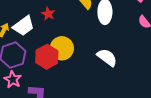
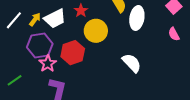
yellow circle: (62, 48) -> (96, 31), moved
pink star: (13, 80) -> (48, 64), moved

